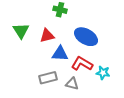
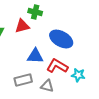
red triangle: (47, 36) -> (22, 26), moved

